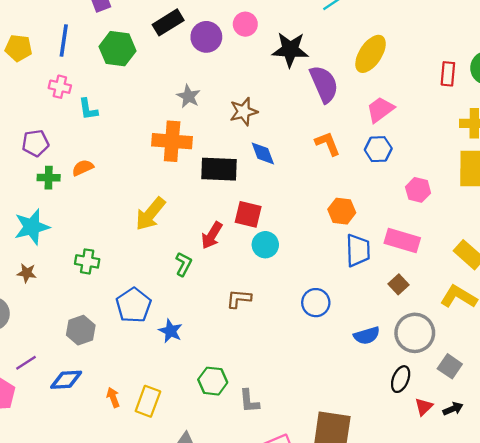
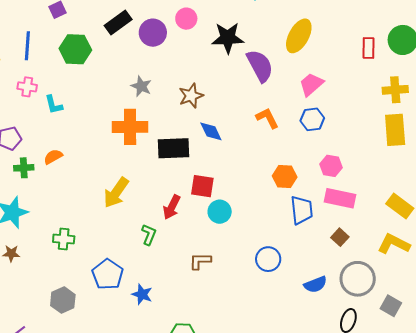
pink hexagon: (418, 190) -> (331, 166), moved

